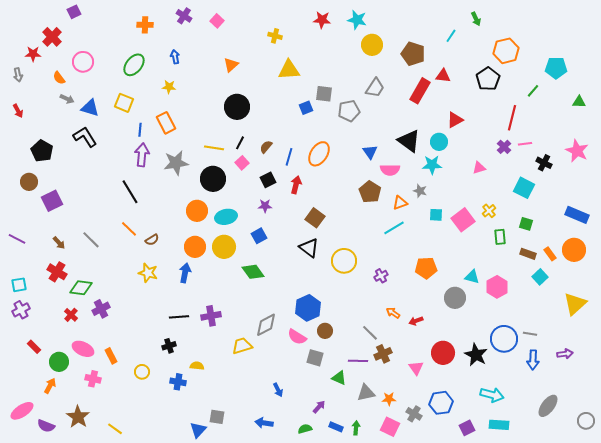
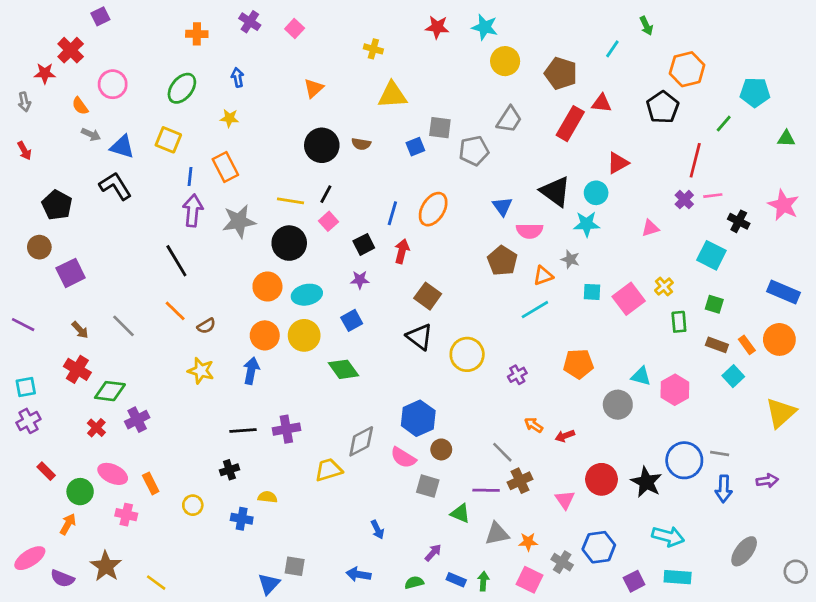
brown semicircle: (266, 147) -> (361, 144), moved, turned -120

